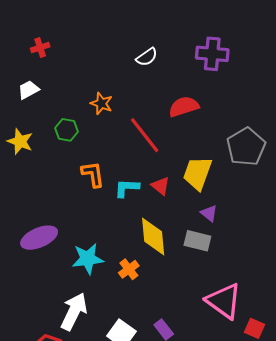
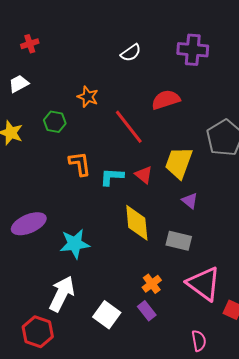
gray rectangle: (197, 241) -> (179, 241), moved
orange cross: (129, 269) -> (152, 284), moved

